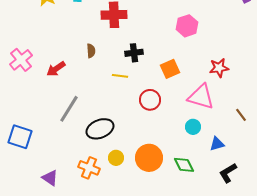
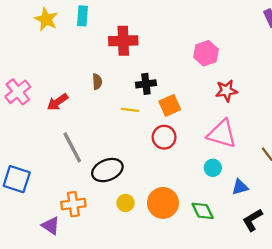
red star: (219, 68) -> (226, 91), moved
orange square: (170, 69) -> (170, 105), moved
gray line: (69, 109) -> (72, 147), turned -60
orange cross: (89, 168) -> (73, 204), moved, turned -30

